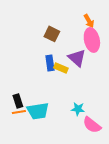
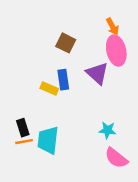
yellow rectangle: (61, 68) -> (49, 88), moved
cyan star: (78, 109) -> (107, 130), moved
cyan trapezoid: (38, 111) -> (48, 140), turned 105

